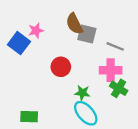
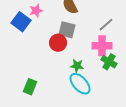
gray square: (87, 34) -> (67, 30), moved
gray line: (115, 46) -> (106, 25), turned -63
green rectangle: (29, 117) -> (30, 87), turned -70

